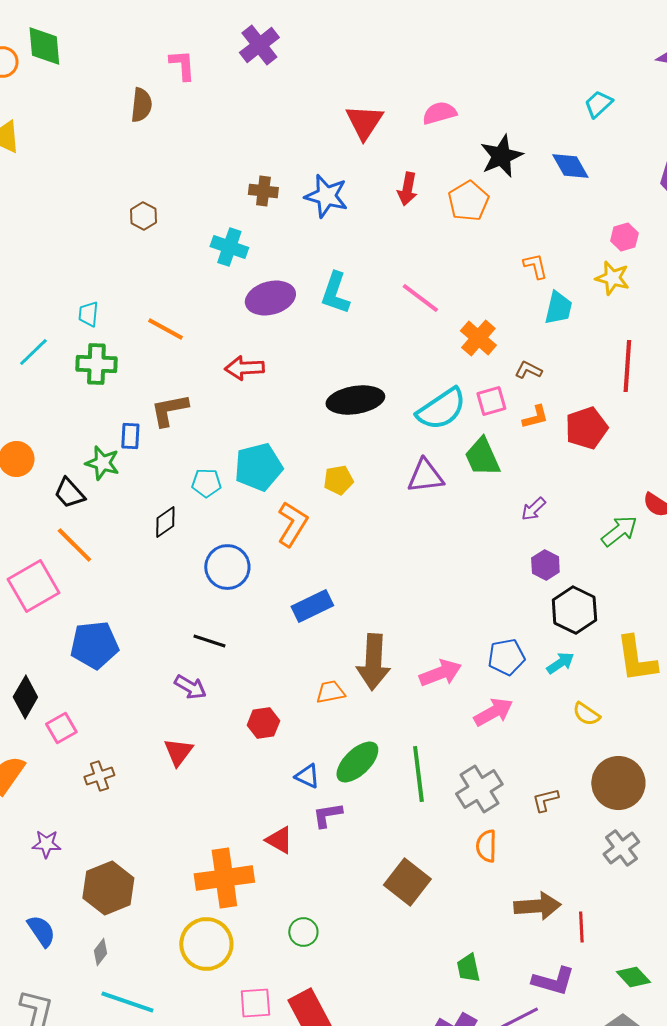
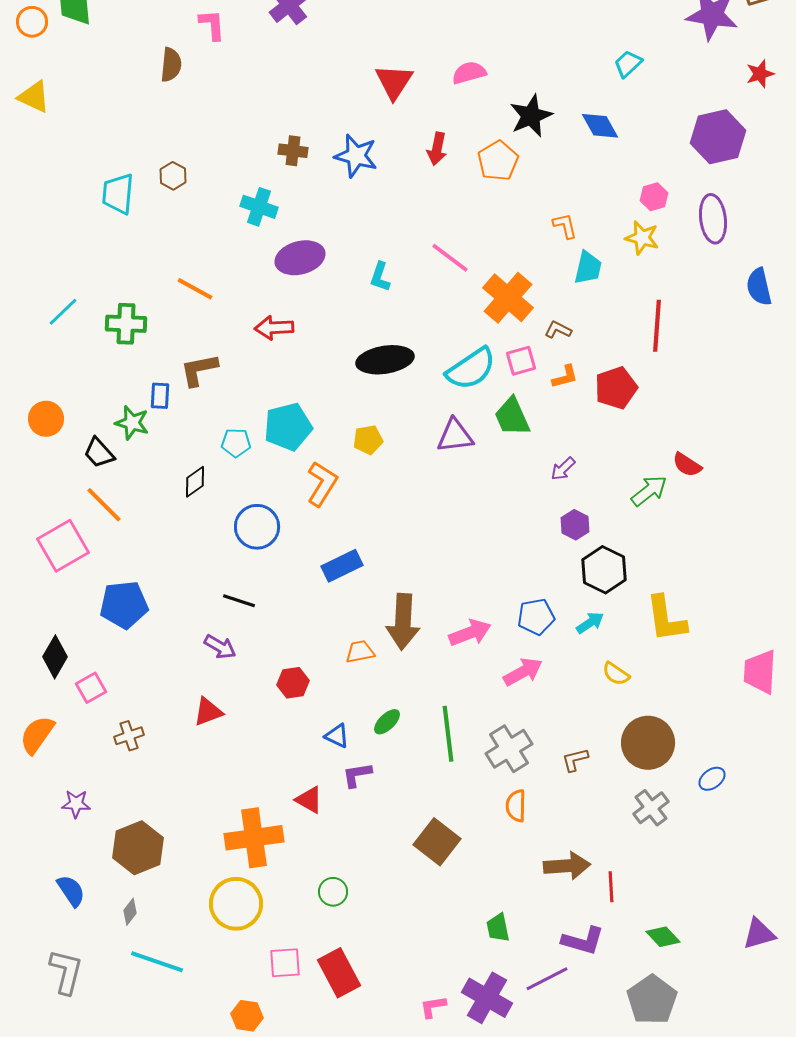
cyan L-shape: (335, 293) -> (380, 277), moved, size x0.7
cyan trapezoid: (88, 314) -> (118, 194), moved, size x1.6
orange cross: (478, 338) -> (508, 298), size x1.4
red triangle: (178, 752) -> (208, 712), turned 32
green ellipse: (357, 762) -> (387, 722), size x0.6

